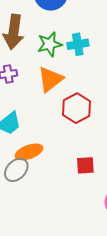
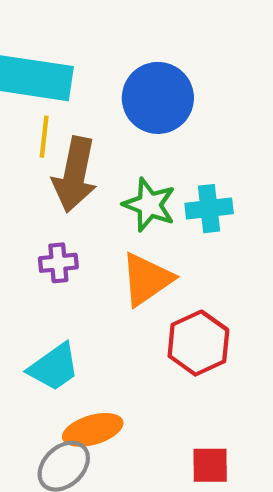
green star: (50, 44) -> (149, 205), turned 30

